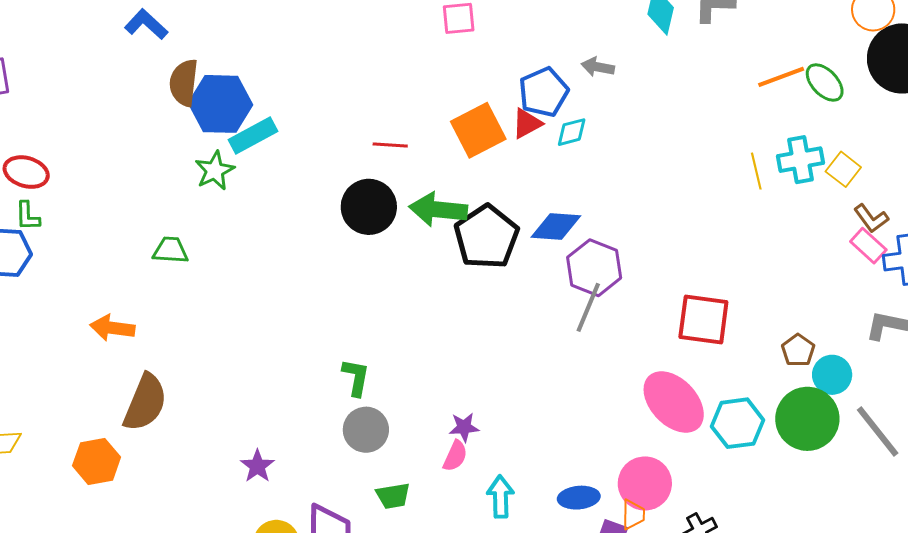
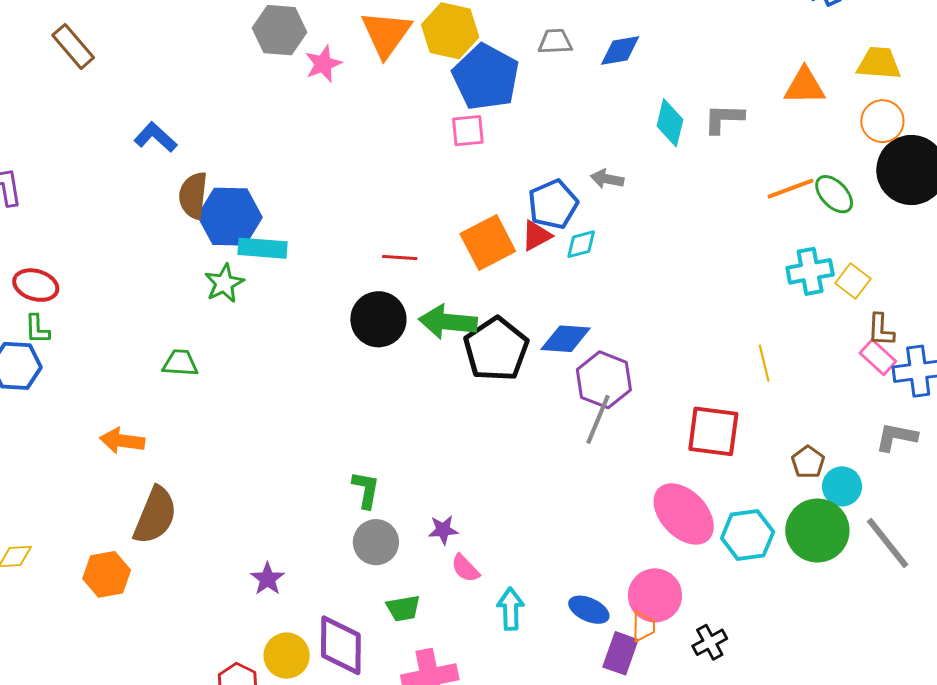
cyan rectangle: (253, 136) -> (263, 248), turned 33
yellow line: (756, 171) -> (764, 363), moved
brown L-shape: (871, 218) -> (881, 330), turned 39
purple star: (464, 427) -> (443, 530), moved
pink semicircle: (455, 456) -> (465, 568), turned 112
blue ellipse: (579, 498) -> (589, 610), turned 30

